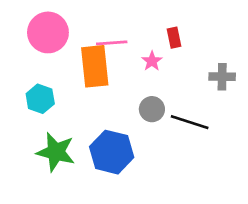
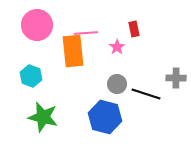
gray cross: (222, 77) -> (176, 78), moved
blue hexagon: (112, 152) -> (105, 117), moved

